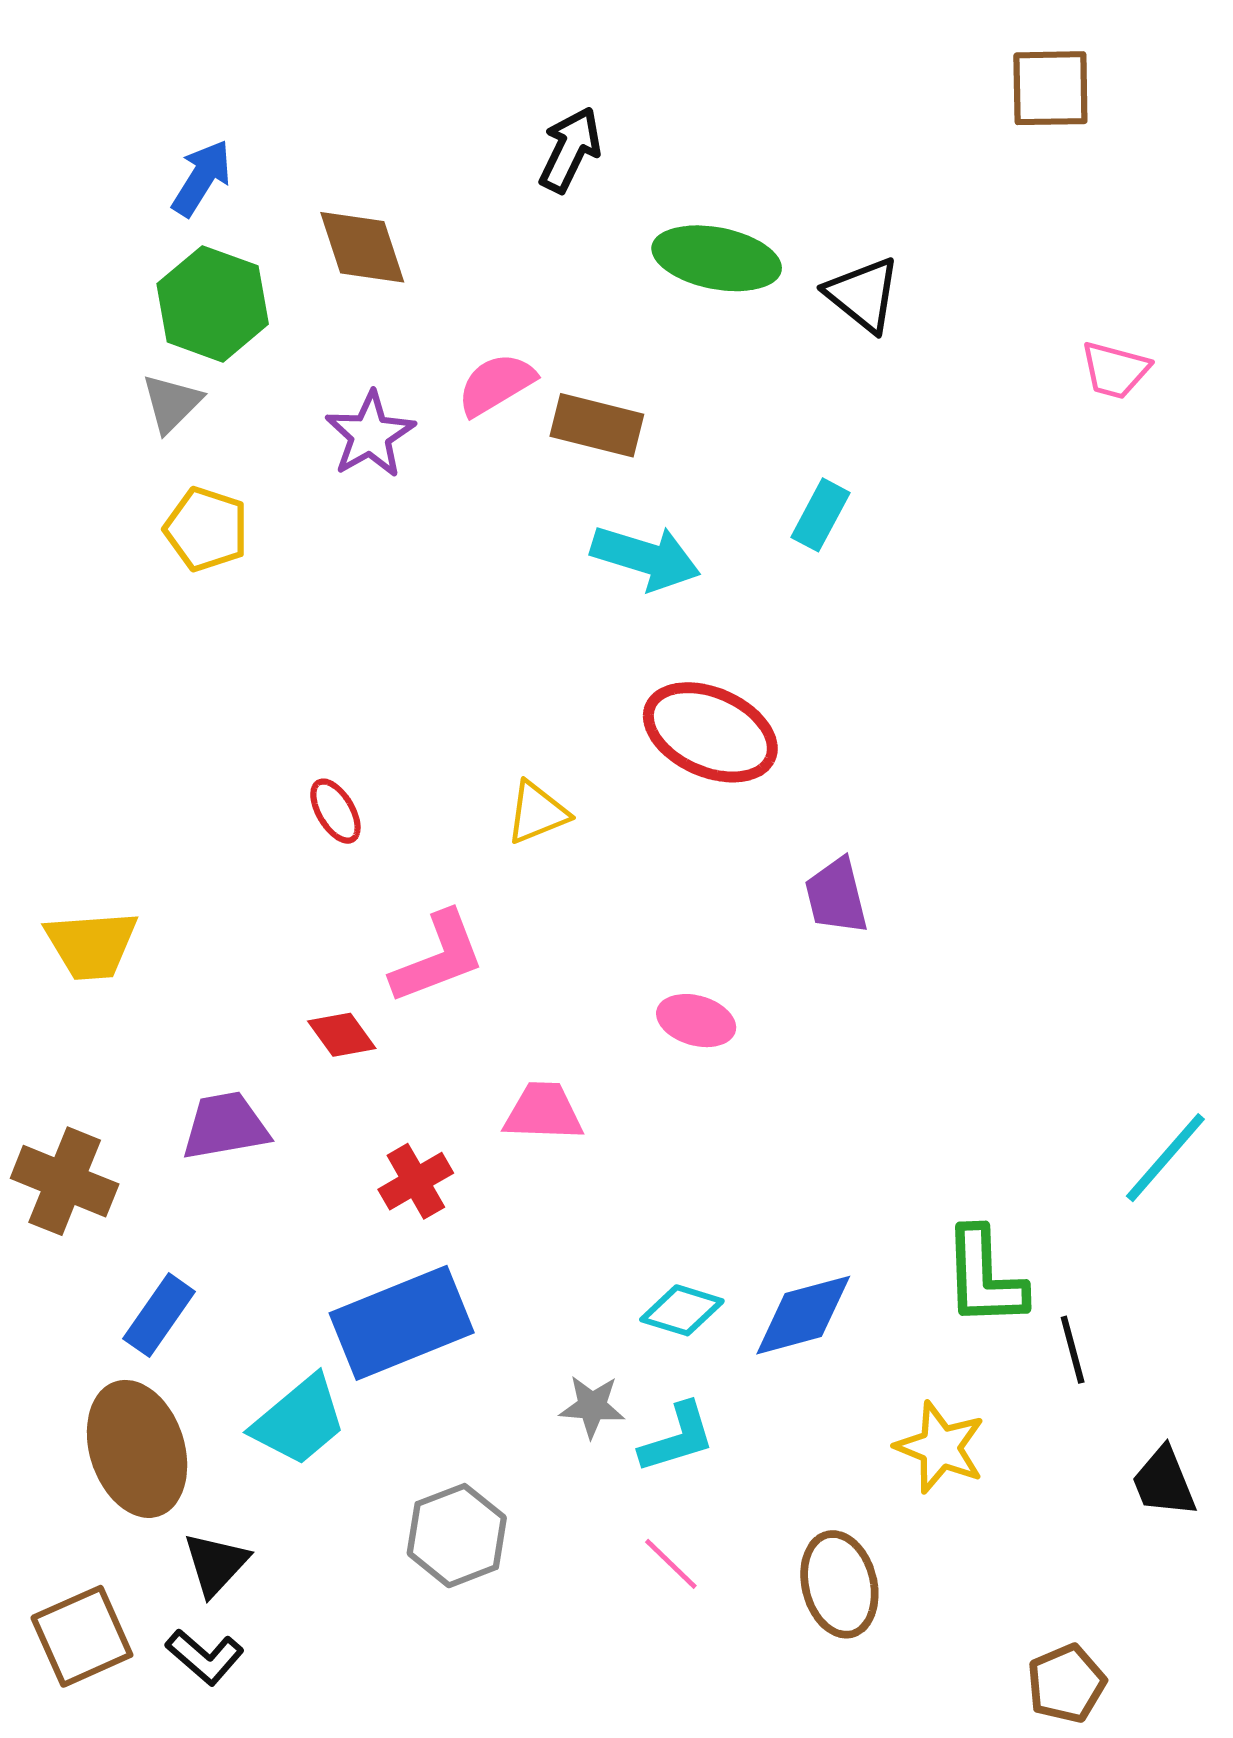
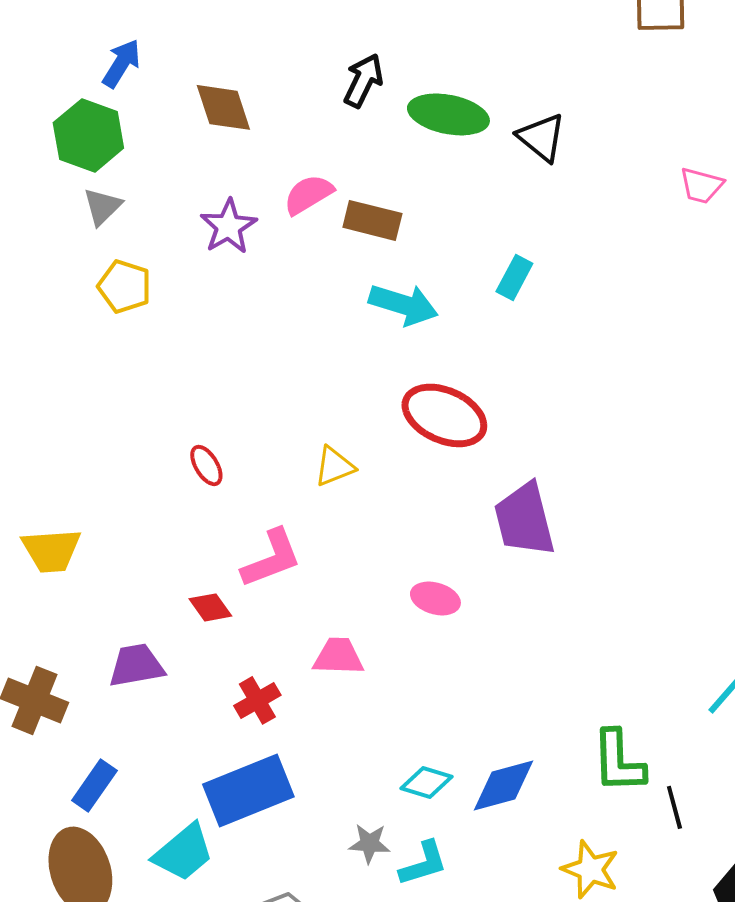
black arrow: (570, 150) -> (363, 80), moved
green hexagon: (213, 304) -> (88, 135), moved
purple trapezoid: (836, 896) -> (524, 519), size x1.5

